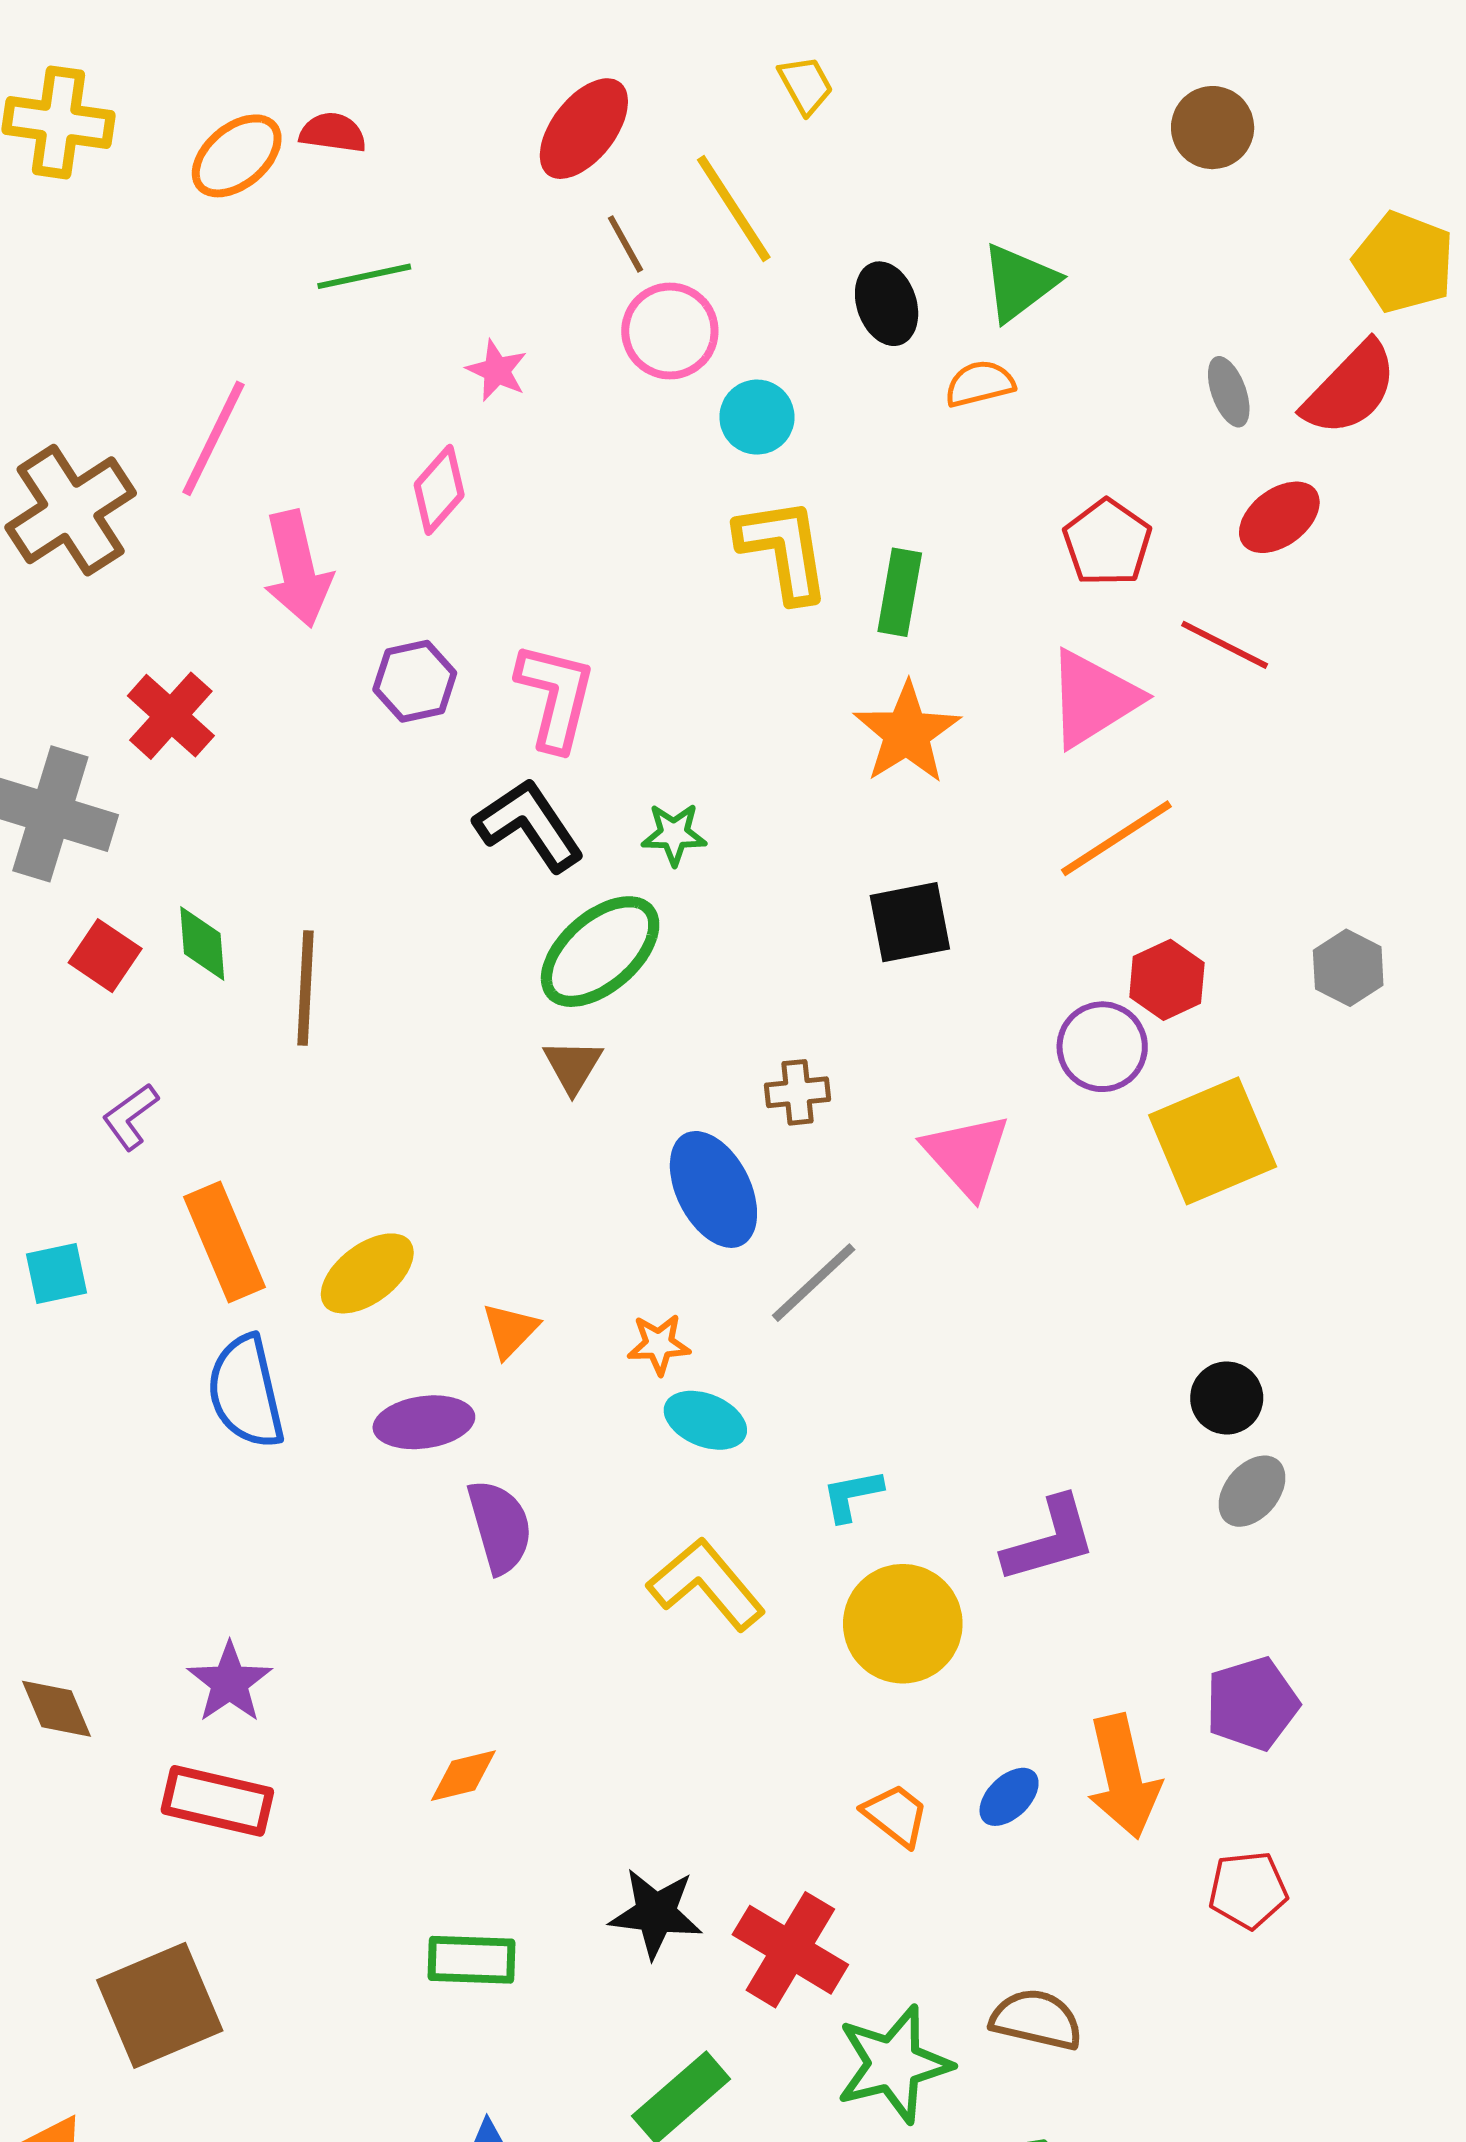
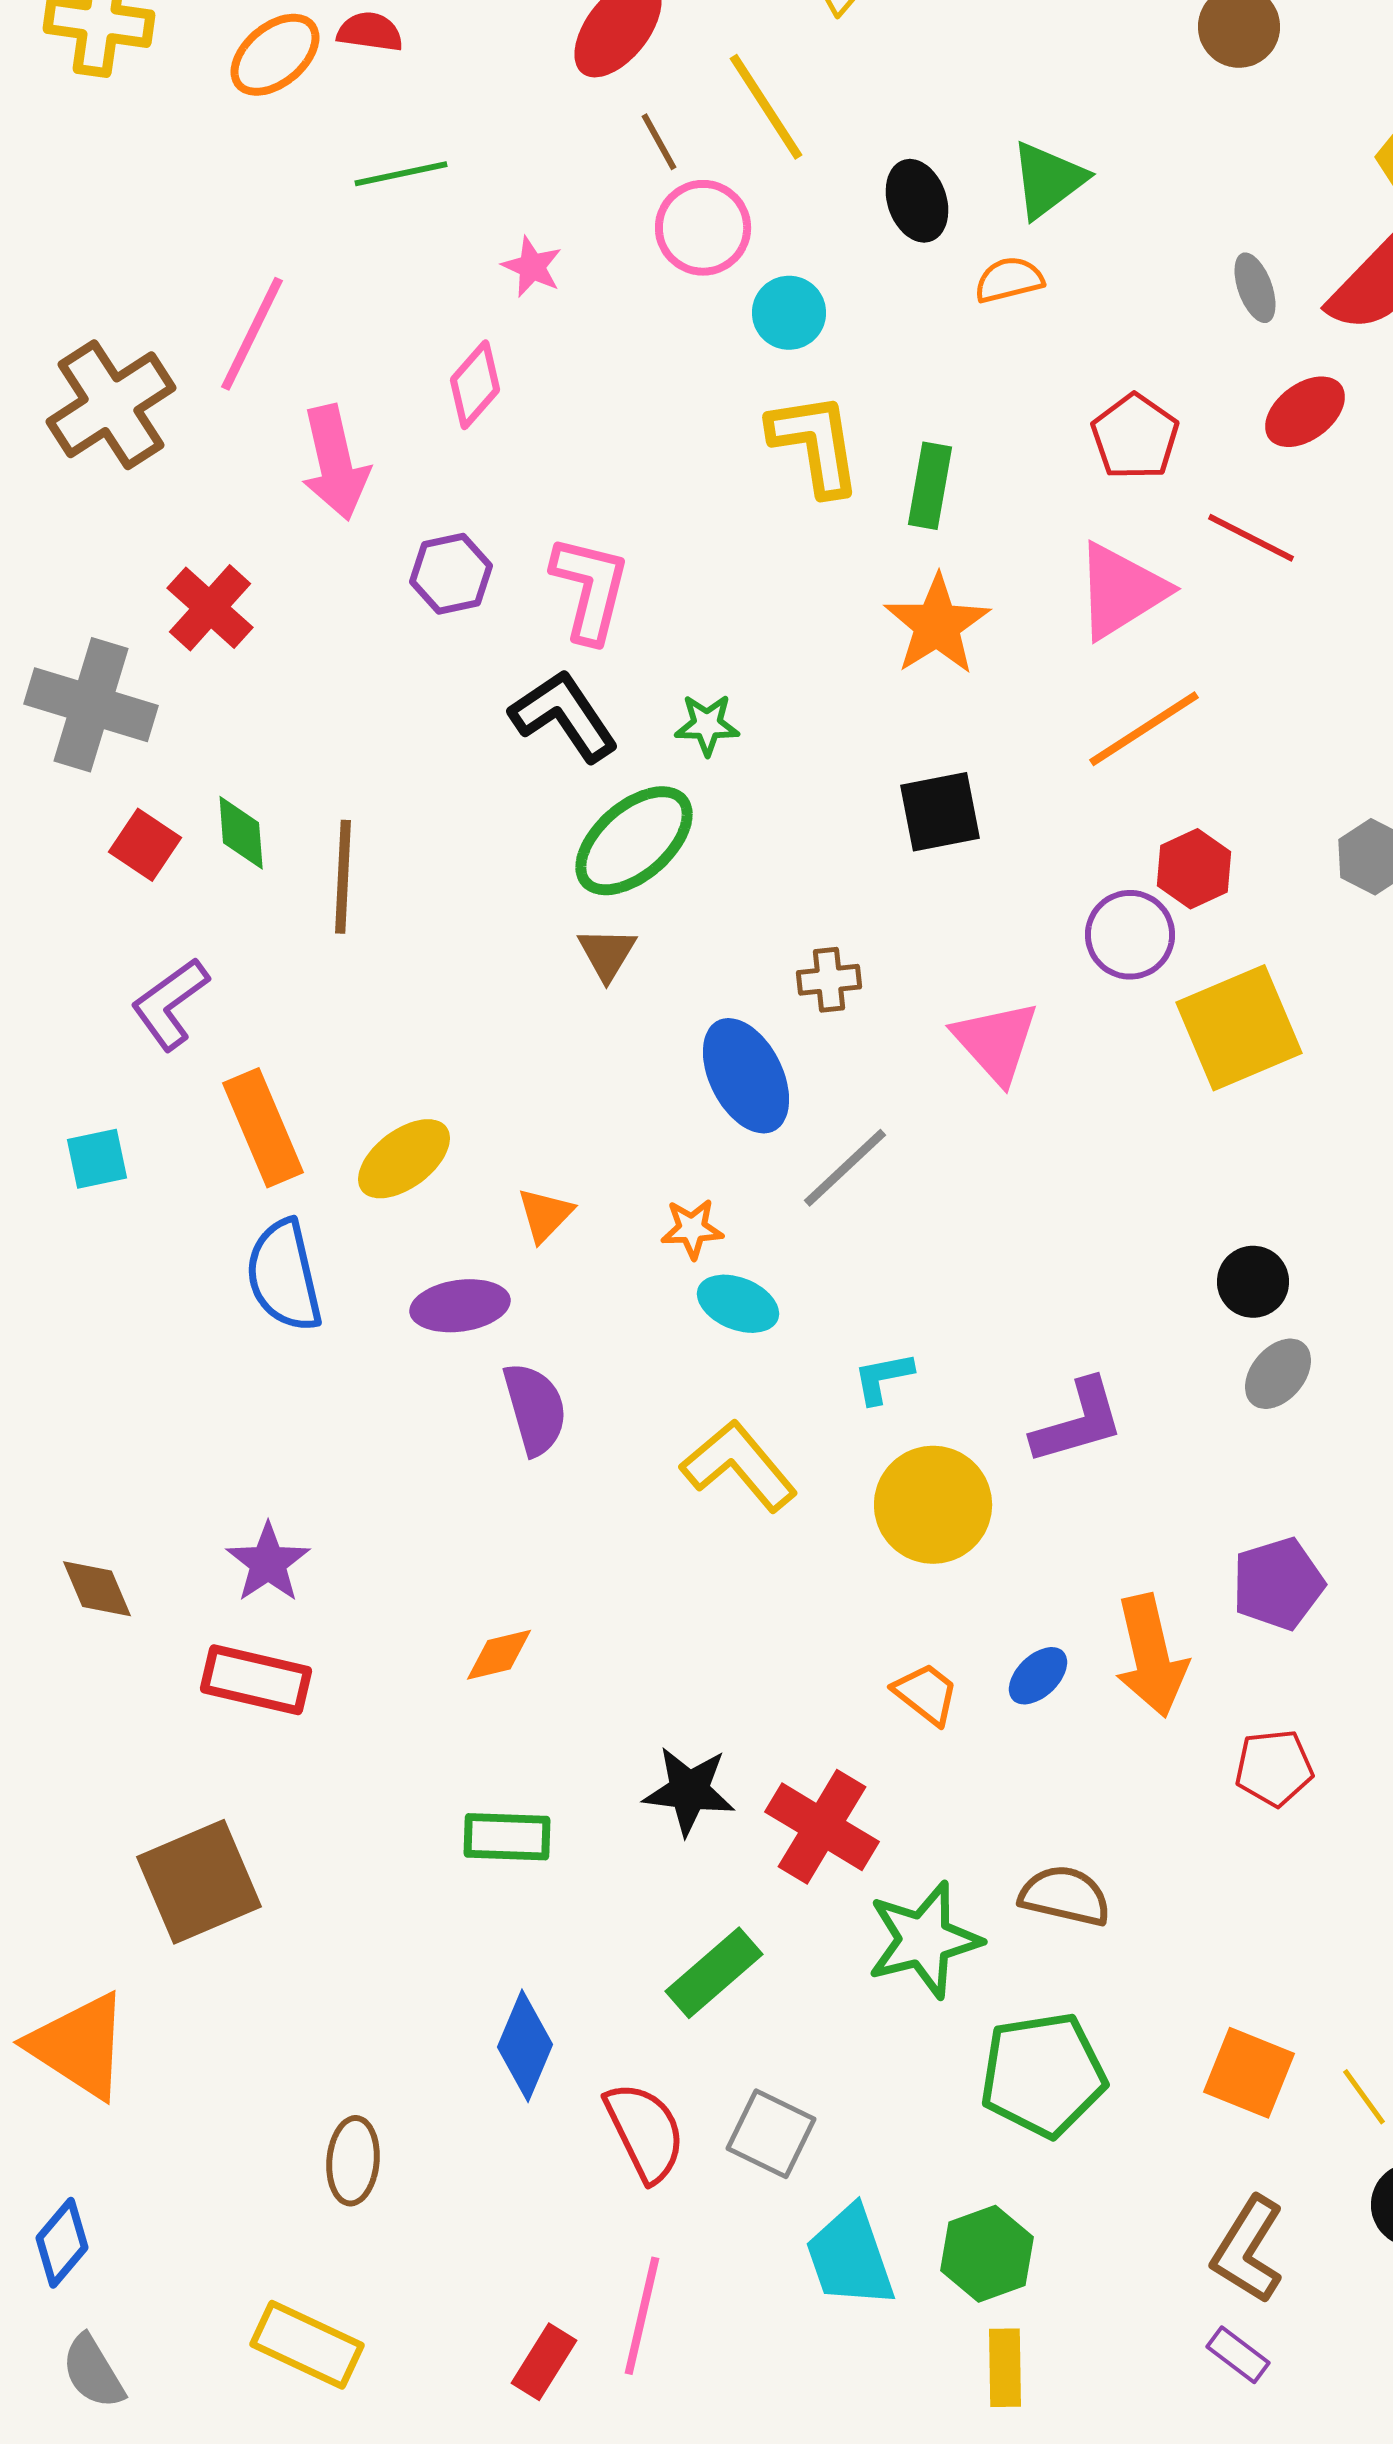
purple L-shape: (130, 1117) -> (170, 1004), size x1.4

